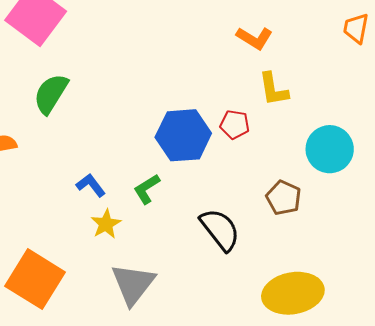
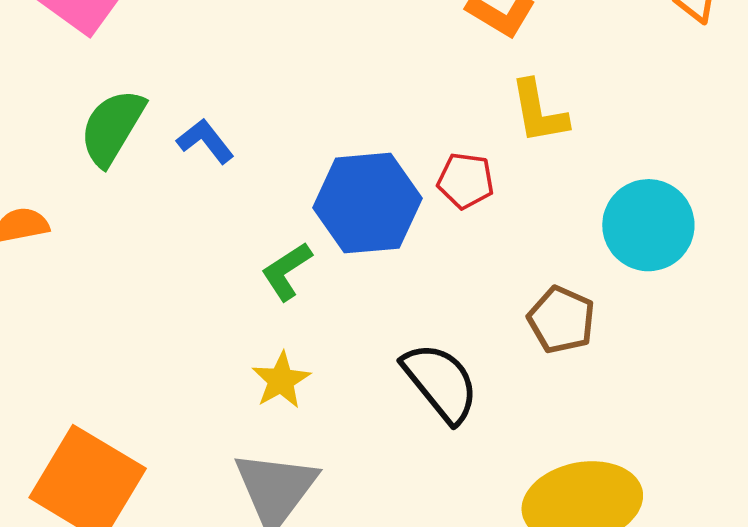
blue L-shape: (91, 185) -> (205, 141), moved
green L-shape: (147, 189) -> (287, 271), moved
yellow star: (106, 224) -> (281, 380), moved

